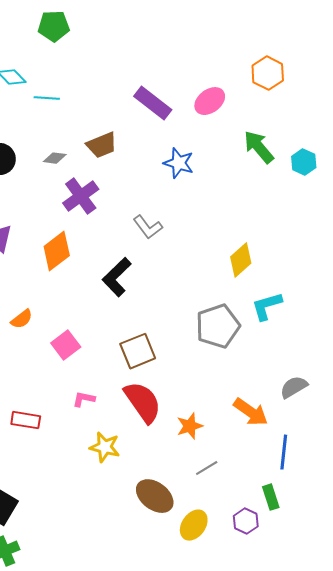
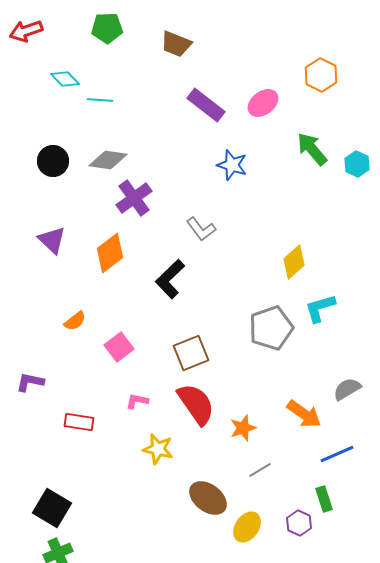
brown trapezoid: (102, 145) -> (176, 44), moved, turned 44
gray diamond: (55, 158) -> (108, 160), size x1.6
blue line: (284, 452) -> (337, 454), turned 60

